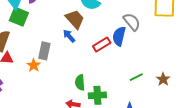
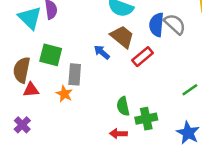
green square: (19, 17) -> (51, 55), moved
brown trapezoid: (75, 19) -> (122, 37), moved
blue semicircle: (119, 36) -> (156, 25), moved

